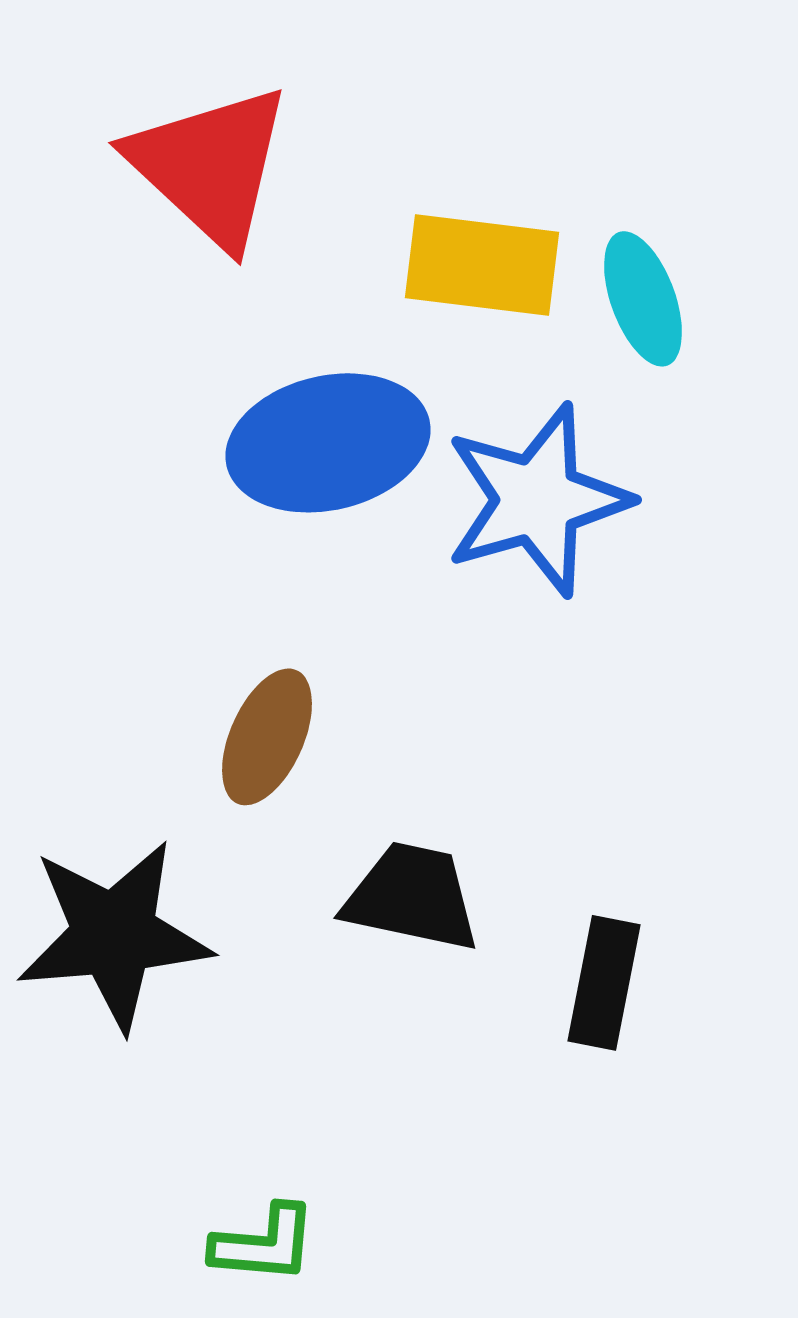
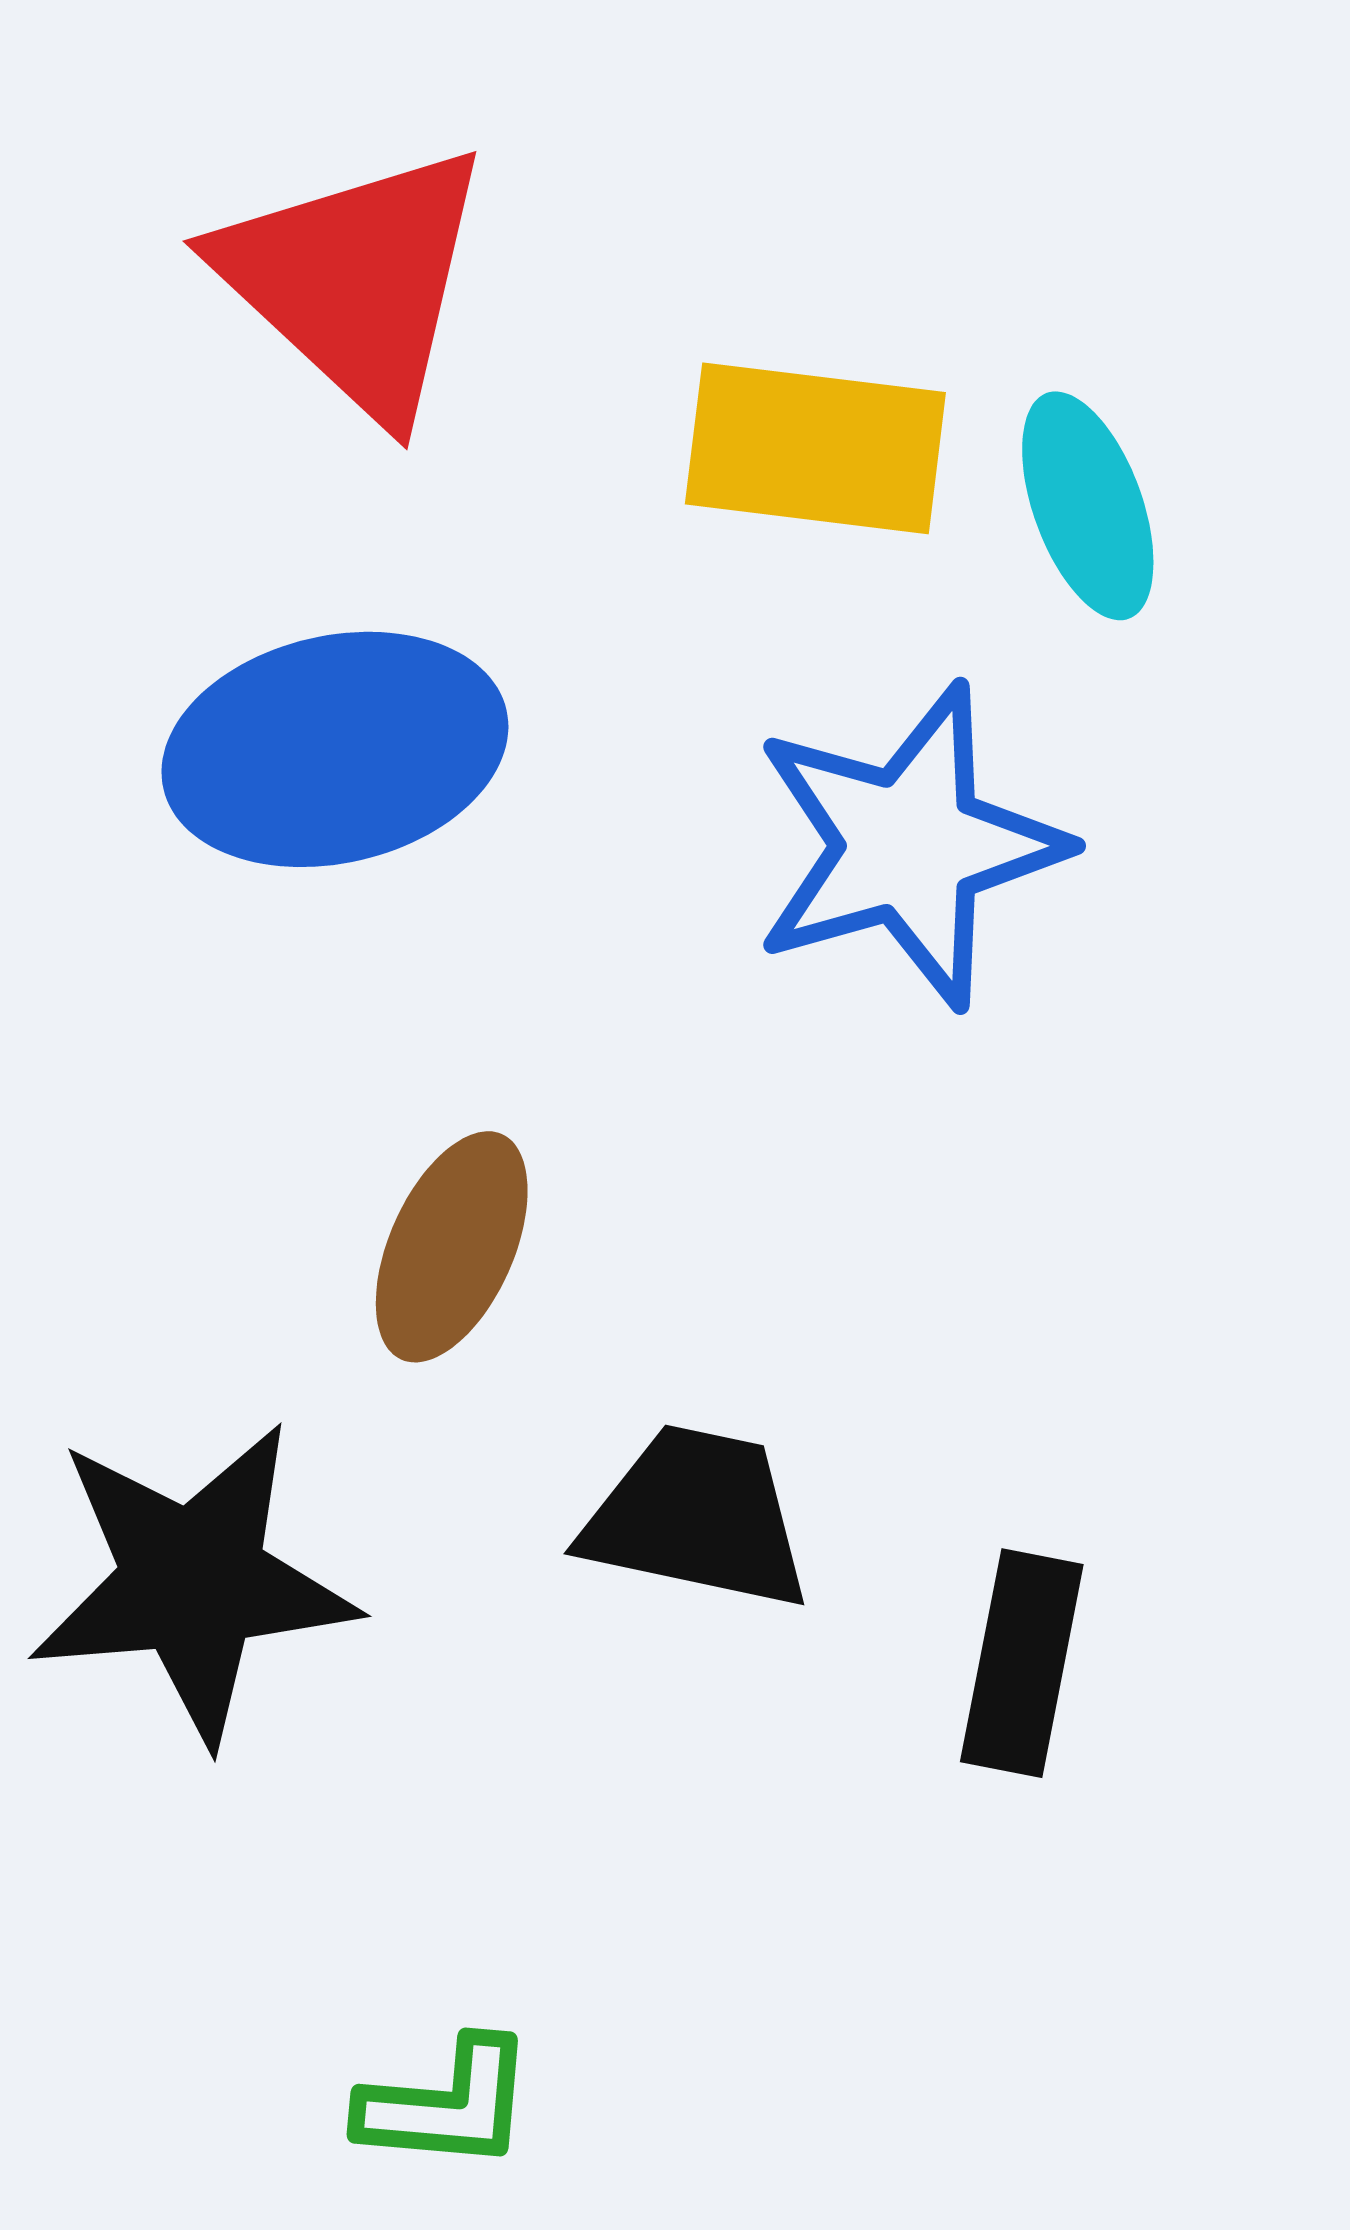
blue ellipse: (328, 443) -> (335, 749), moved

